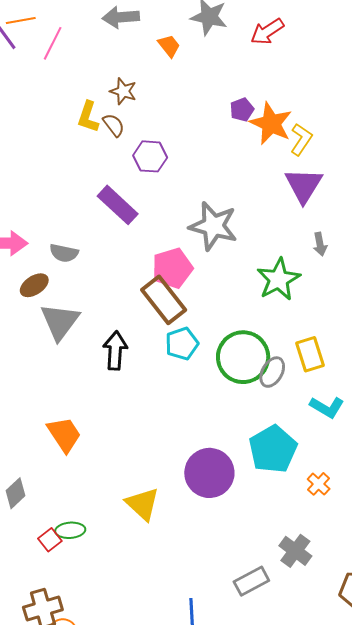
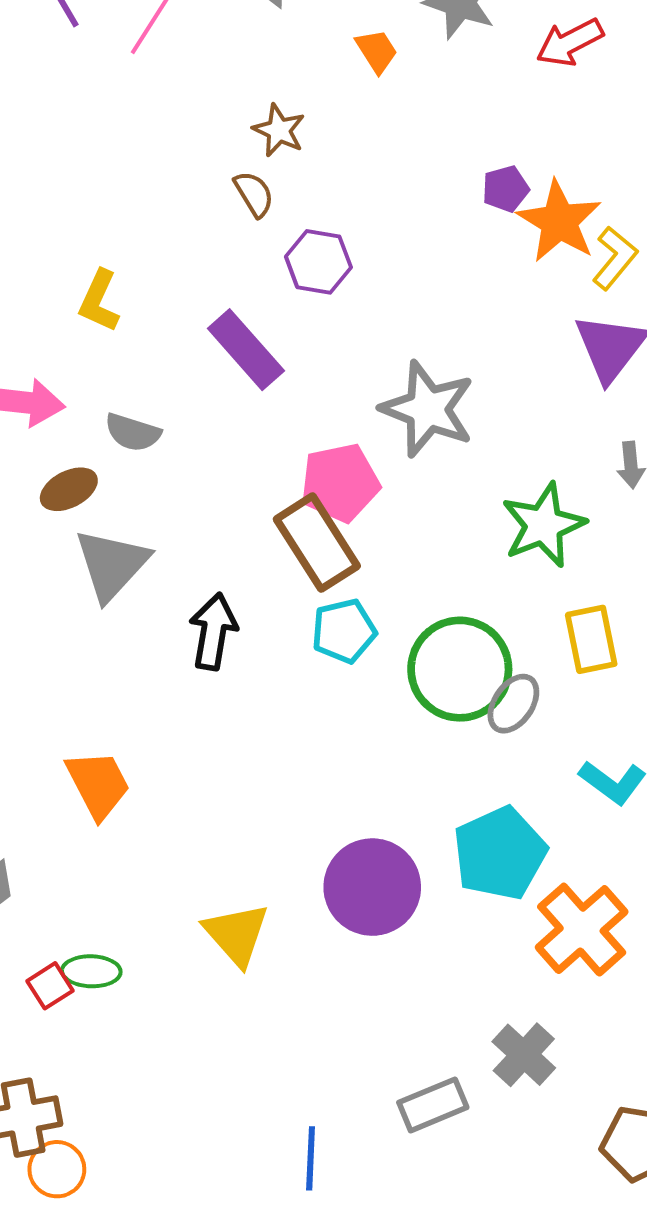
yellow L-shape: (88, 117) -> (99, 301), moved
yellow rectangle: (310, 354) -> (591, 639), moved
orange cross: (319, 484) -> (582, 930), size x2.0

